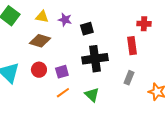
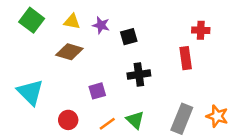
black cross: (95, 59) -> (139, 74), size x0.7
red circle: (39, 70) -> (68, 120), moved
gray rectangle: (129, 78) -> (182, 119), moved, size x1.6
orange line: (63, 93) -> (107, 124), moved

